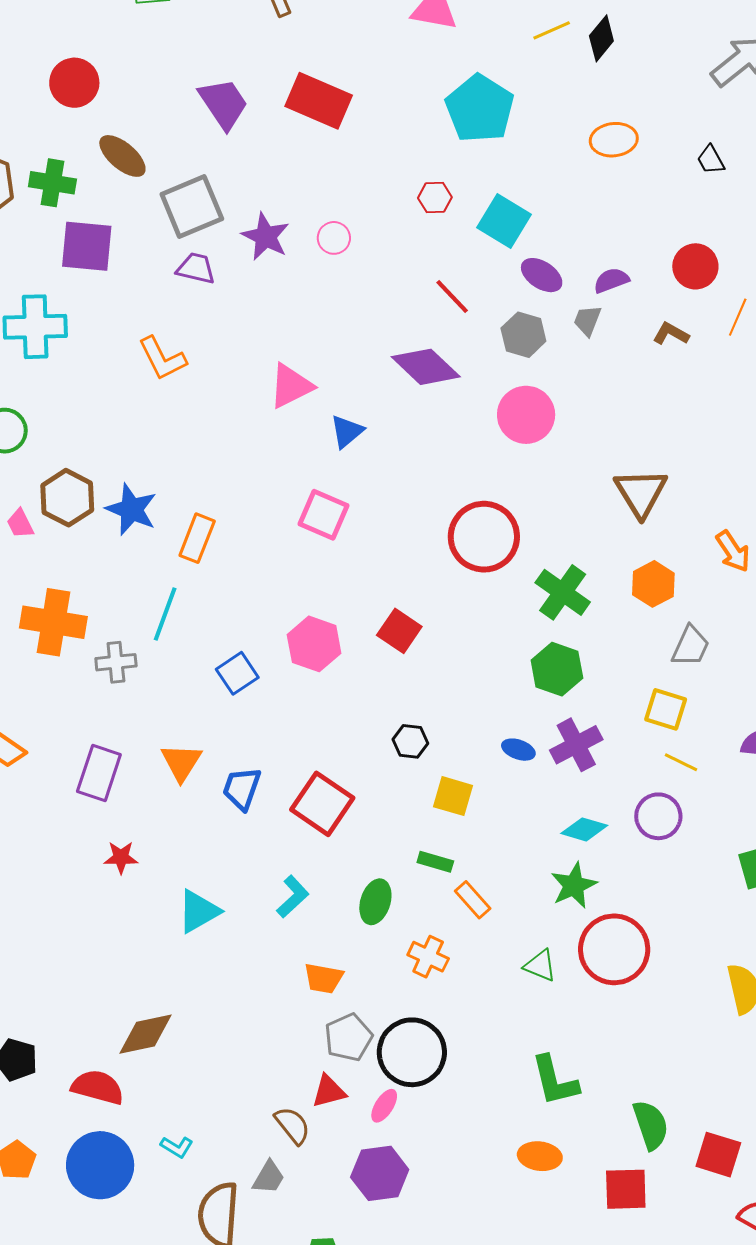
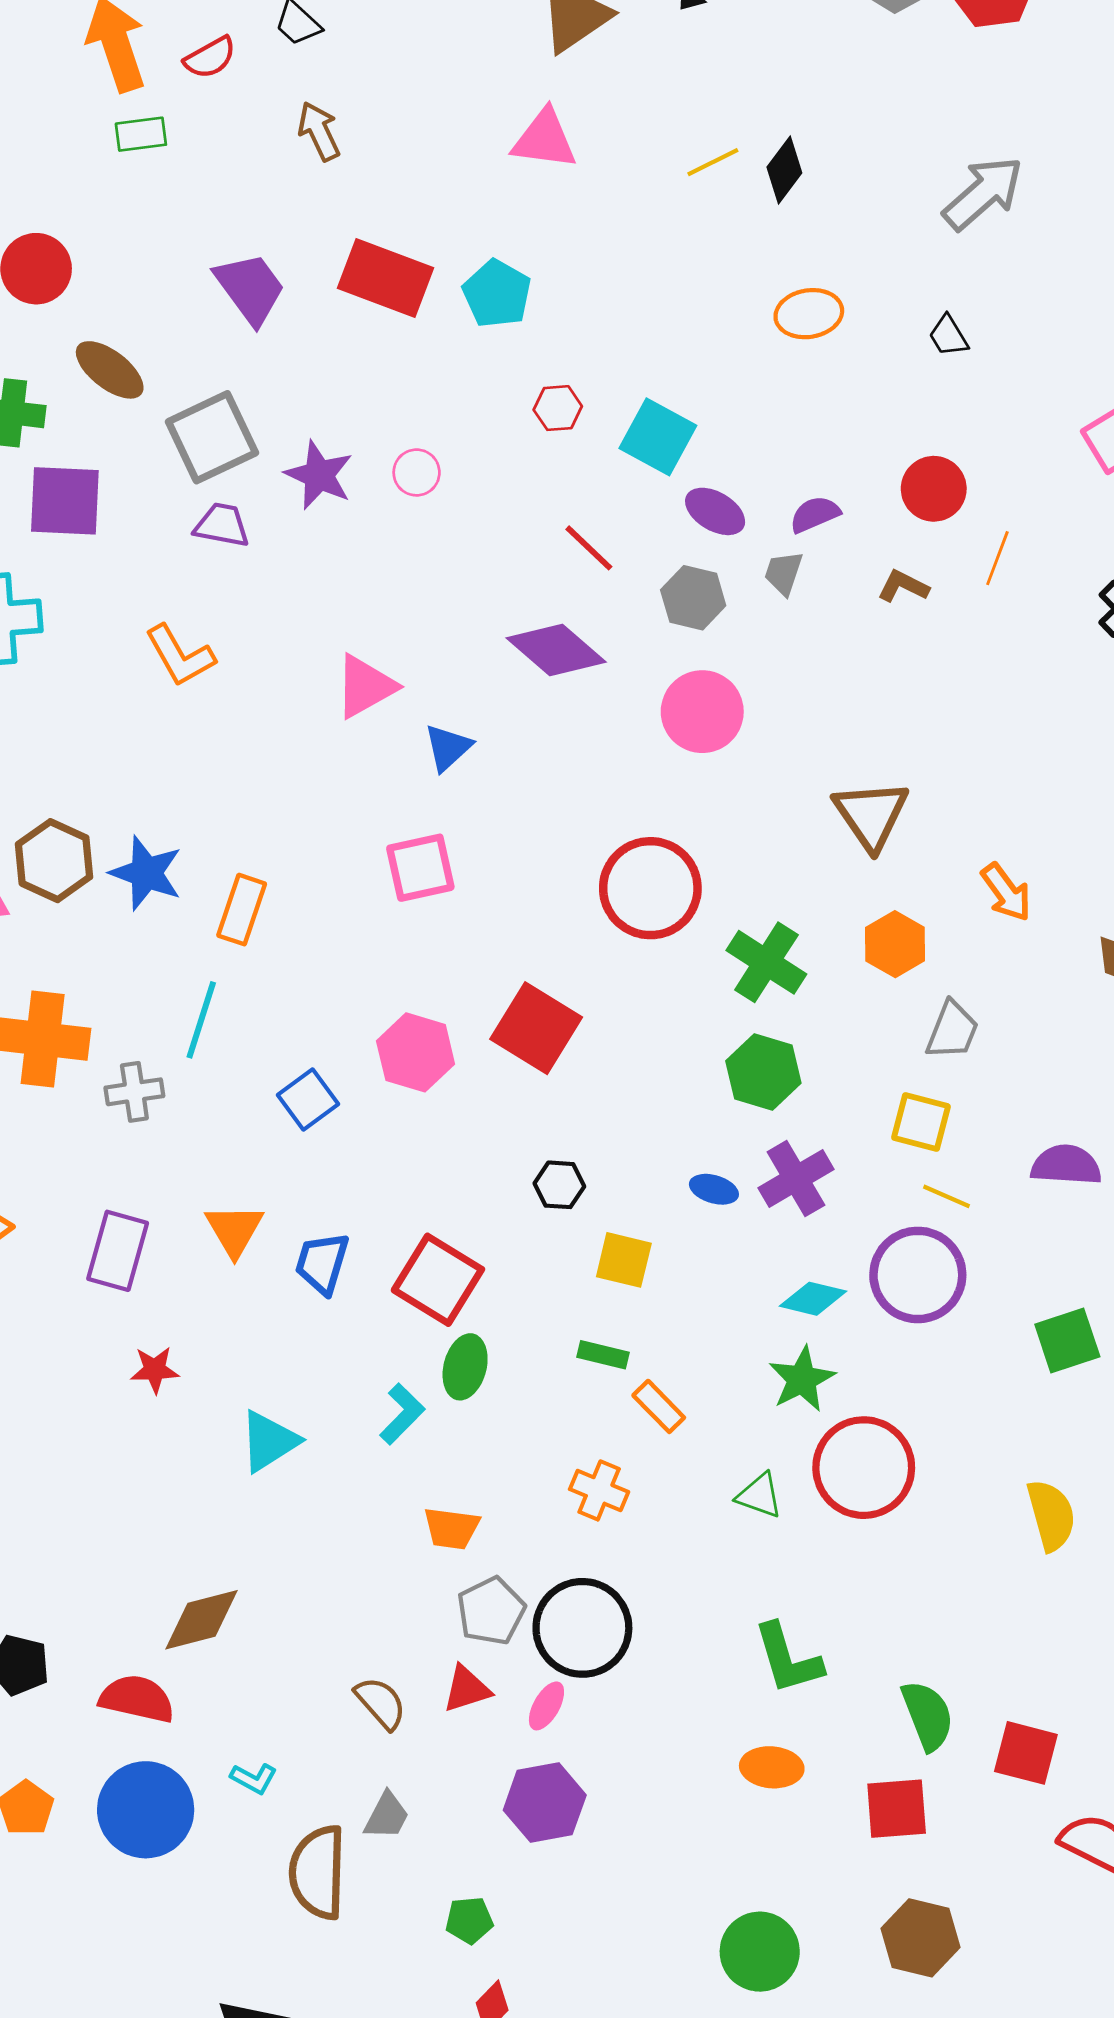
cyan pentagon: (480, 109) -> (497, 294), moved, size x0.7
pink square: (324, 515) -> (420, 868), turned -33
red square: (399, 631) -> (536, 1028), size x1.4
purple circle: (658, 816) -> (918, 1275), size x1.4
green ellipse: (375, 902) -> (465, 1367), moved
brown semicircle: (292, 1125) -> (381, 1703), moved

